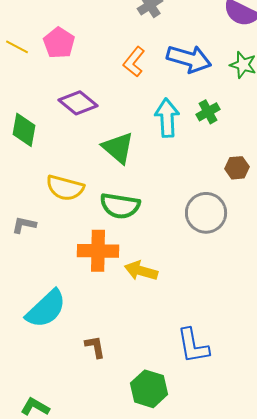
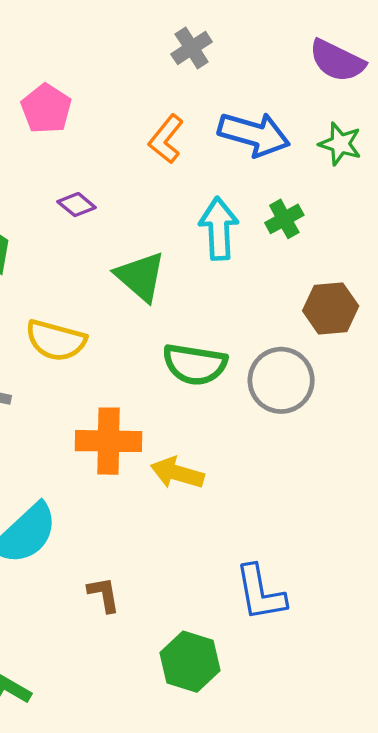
purple diamond: (78, 103) -> (77, 205), size x0.6
brown hexagon: (237, 168) -> (331, 308), size x1.4
green semicircle: (120, 206) -> (195, 364), moved

